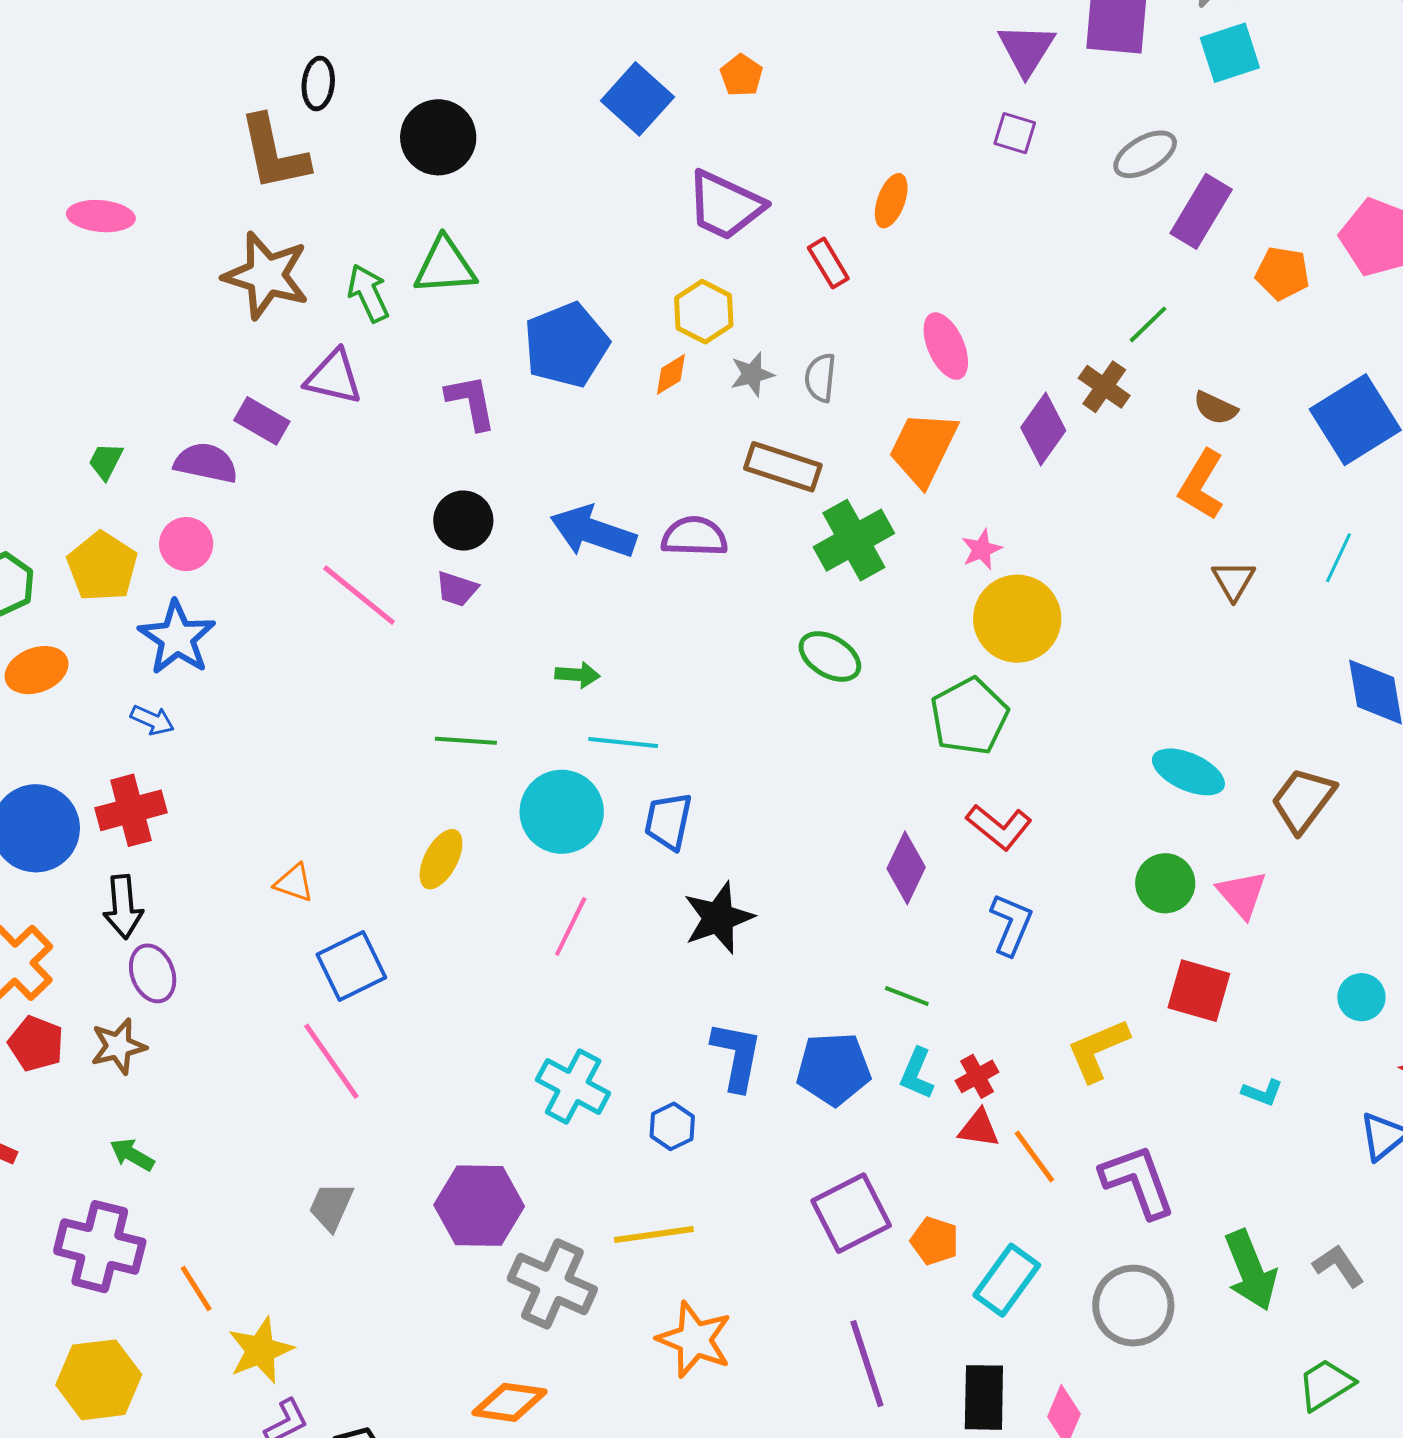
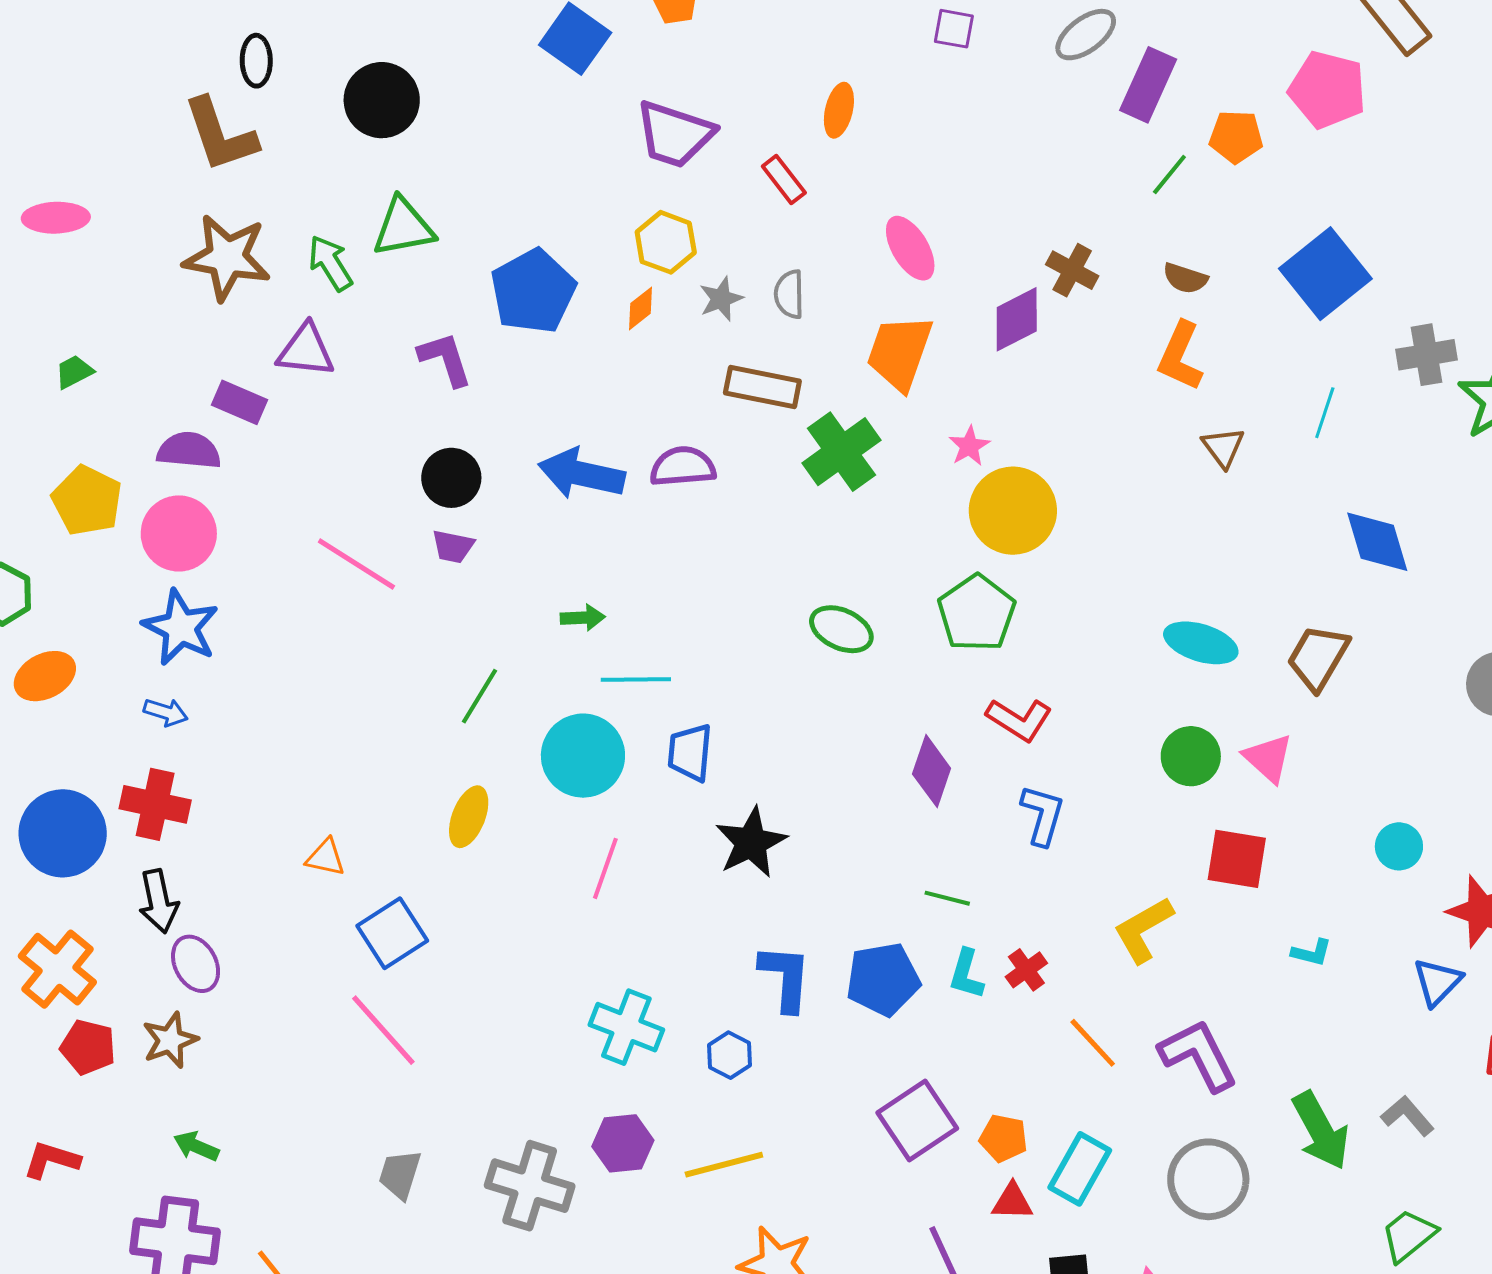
green line: (1148, 324) -> (1169, 174), moved
purple diamond: (1043, 429) -> (1017, 319), turned 34
green trapezoid: (106, 461) -> (74, 372), moved, turned 42
pink circle: (186, 544) -> (179, 533), size x1.4
yellow pentagon: (102, 566) -> (87, 501), moved
green ellipse: (830, 657) -> (841, 629), moved
green line: (466, 741) -> (479, 696), turned -56
red cross: (131, 810) -> (155, 804), turned 34
red triangle: (979, 1128) -> (1012, 1202), moved
purple hexagon: (479, 1206) -> (623, 1143), moved, size x0.7
gray cross: (552, 1284) -> (530, 1186), moved

